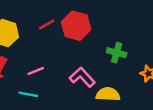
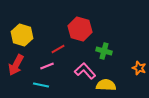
red line: (47, 24) -> (58, 49), moved
green cross: (117, 53) -> (104, 51), moved

